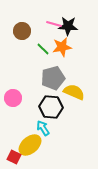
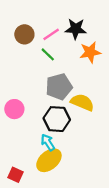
pink line: (54, 24) -> (51, 34), moved, turned -49
orange star: (62, 47) -> (90, 52), moved
yellow ellipse: (30, 145) -> (49, 160), moved

